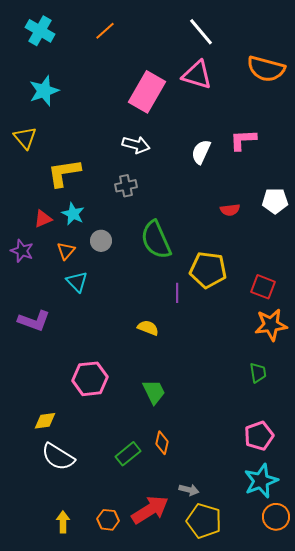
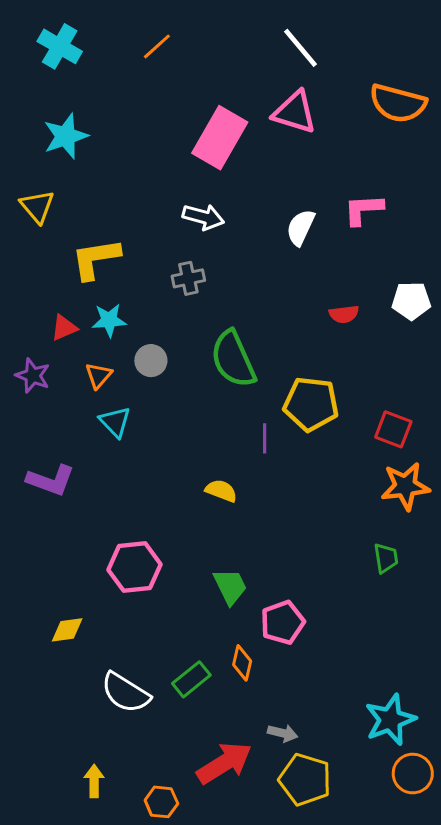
cyan star: (73, 214) -> (109, 320), turned -30
pink pentagon: (259, 436) -> (283, 622), moved
white semicircle: (58, 457) -> (125, 693), moved
orange hexagon: (108, 520) -> (161, 802), moved

